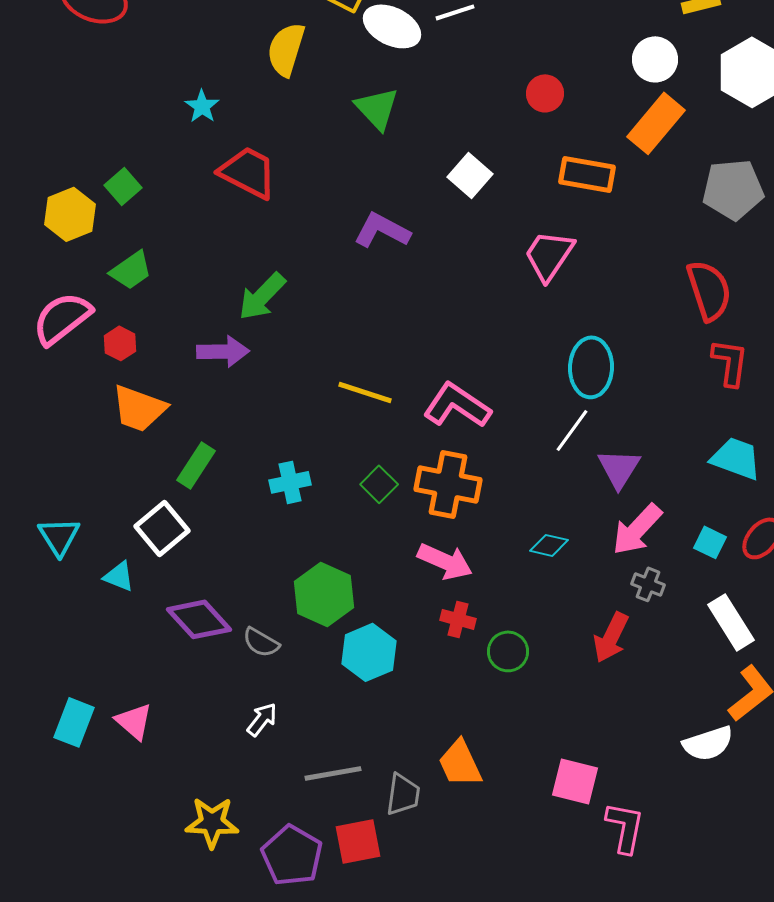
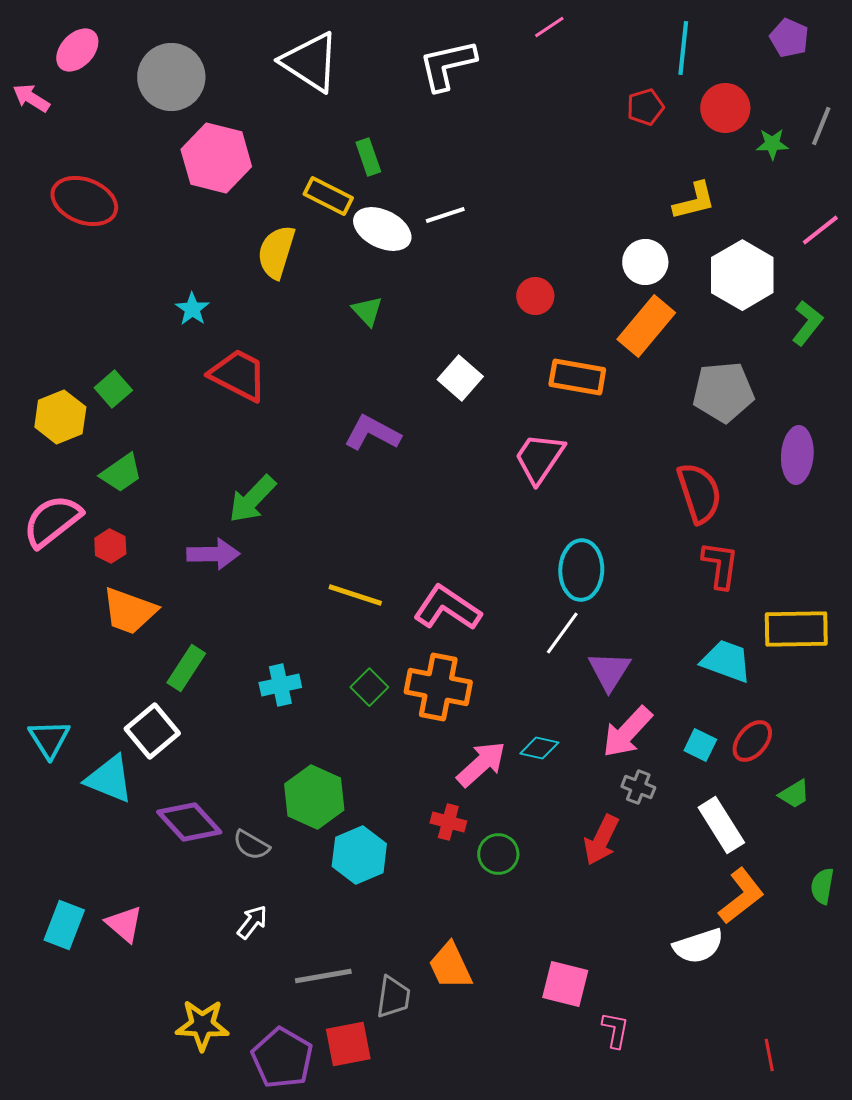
green triangle: (377, 108) -> (367, 311), size x0.7
pink arrow: (445, 561) -> (481, 764), moved, turned -66
cyan triangle: (119, 576) -> (109, 779), size x1.6
pink L-shape: (625, 827) -> (615, 1030), size x0.7

